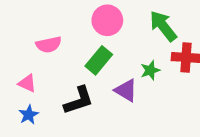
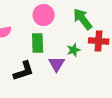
green rectangle: (99, 60) -> (38, 43), turned -42
purple triangle: (126, 90) -> (57, 64), turned 30

